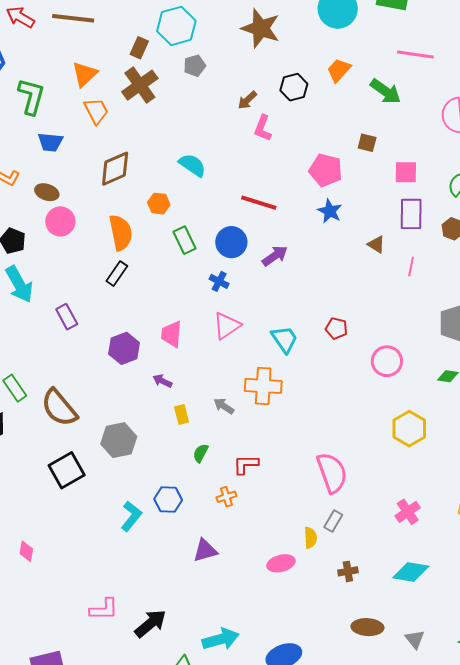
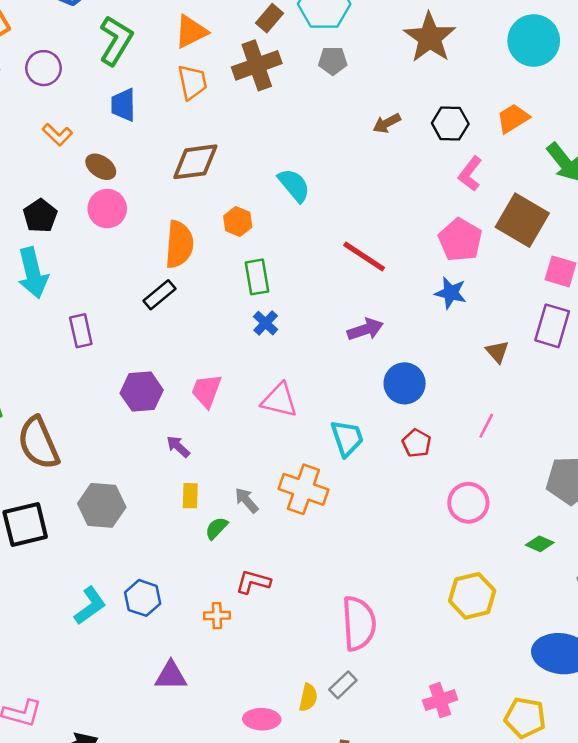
pink L-shape: (263, 128) -> (470, 174), moved
blue trapezoid: (50, 142) -> (123, 105), turned 68
brown square: (367, 143) -> (522, 220), size x2.0
blue star: (330, 211) -> (451, 293), turned -30
blue circle: (231, 242) -> (405, 383), moved
pink line: (411, 267) -> (486, 426), moved
blue cross: (219, 281) -> (266, 323), moved
pink triangle: (227, 326) -> (279, 400), turned 32
green semicircle: (201, 453) -> (216, 528), moved

